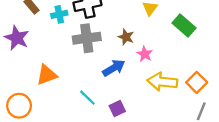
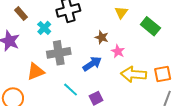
cyan cross: (59, 14) -> (44, 28), moved, turned -32
gray cross: (87, 38) -> (59, 53), moved
orange square: (197, 82) -> (163, 74), turned 36

